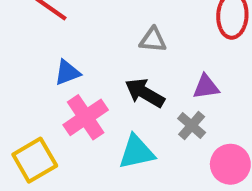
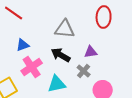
gray triangle: (153, 40) -> (65, 29), size x1.5

